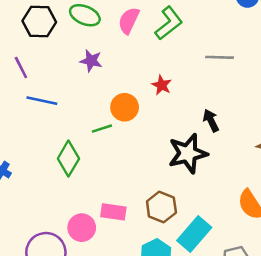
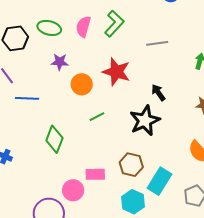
red star: (162, 85) -> (116, 72), size x1.8
orange circle: (125, 107) -> (82, 84), moved
green line: (102, 129) -> (97, 117), moved

